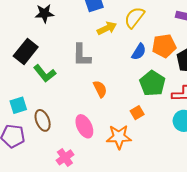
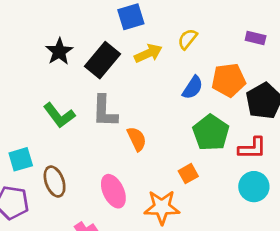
black star: (44, 13) -> (59, 52), moved, turned -30
yellow semicircle: (134, 17) -> (187, 39), size x0.7
black rectangle: (26, 52) -> (102, 60), moved
gray L-shape: (82, 55) -> (105, 111), moved

